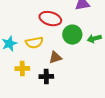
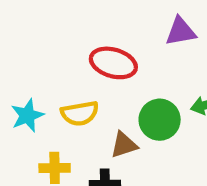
green circle: (72, 35) -> (160, 120), moved

